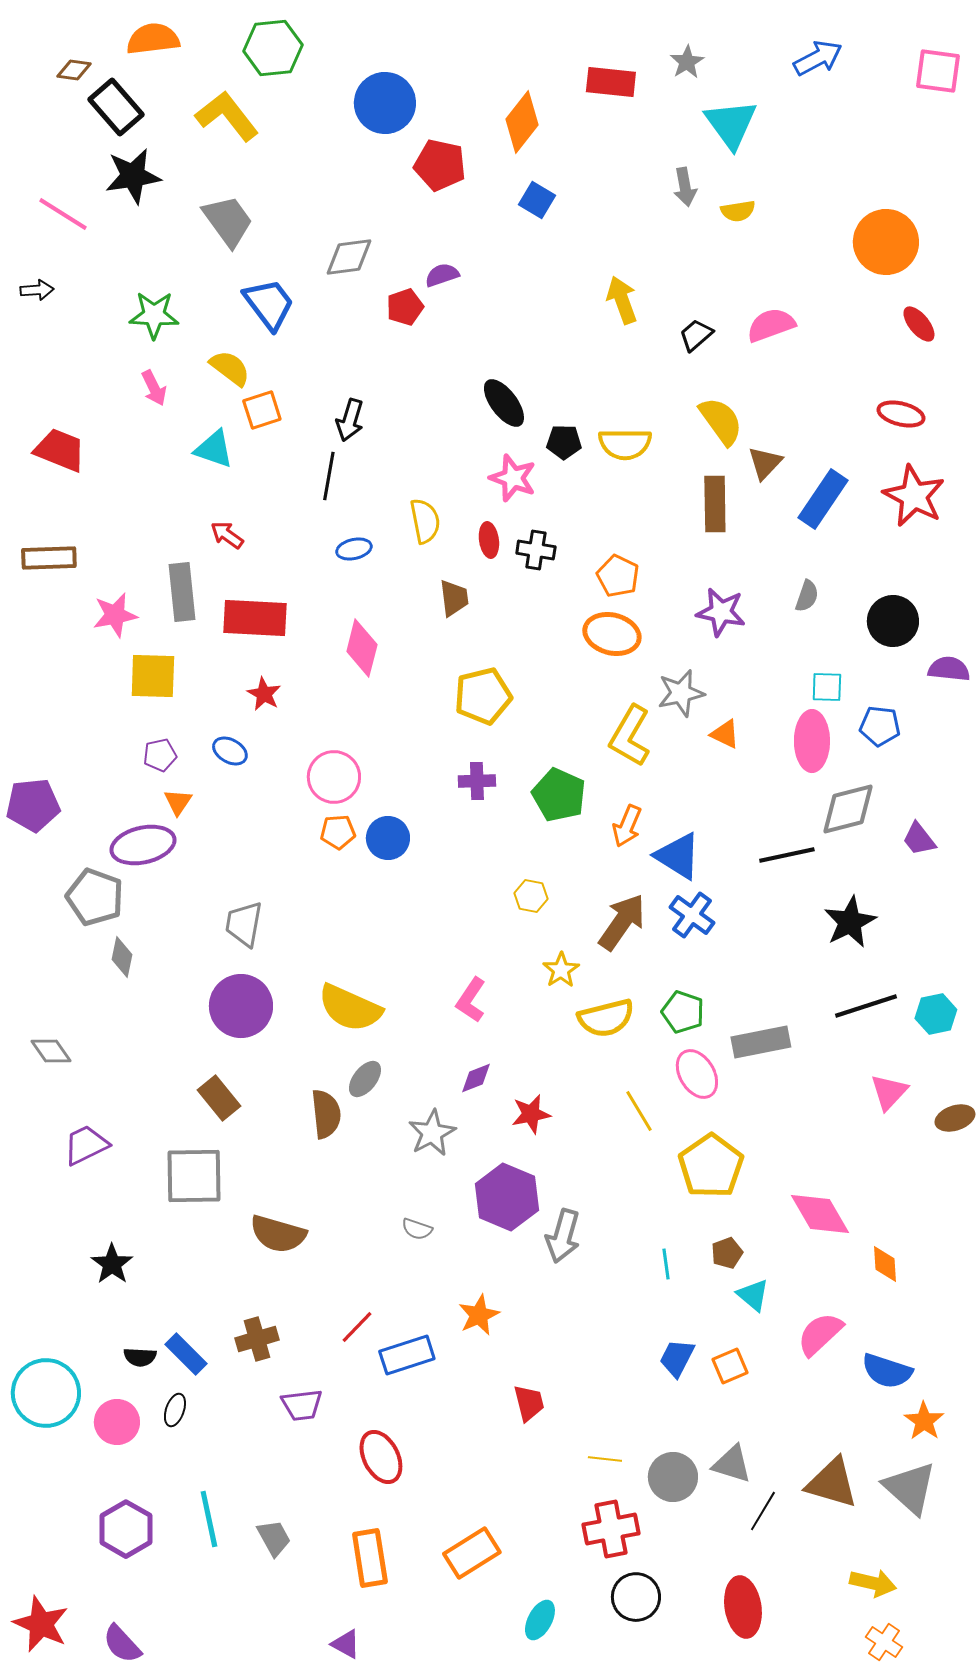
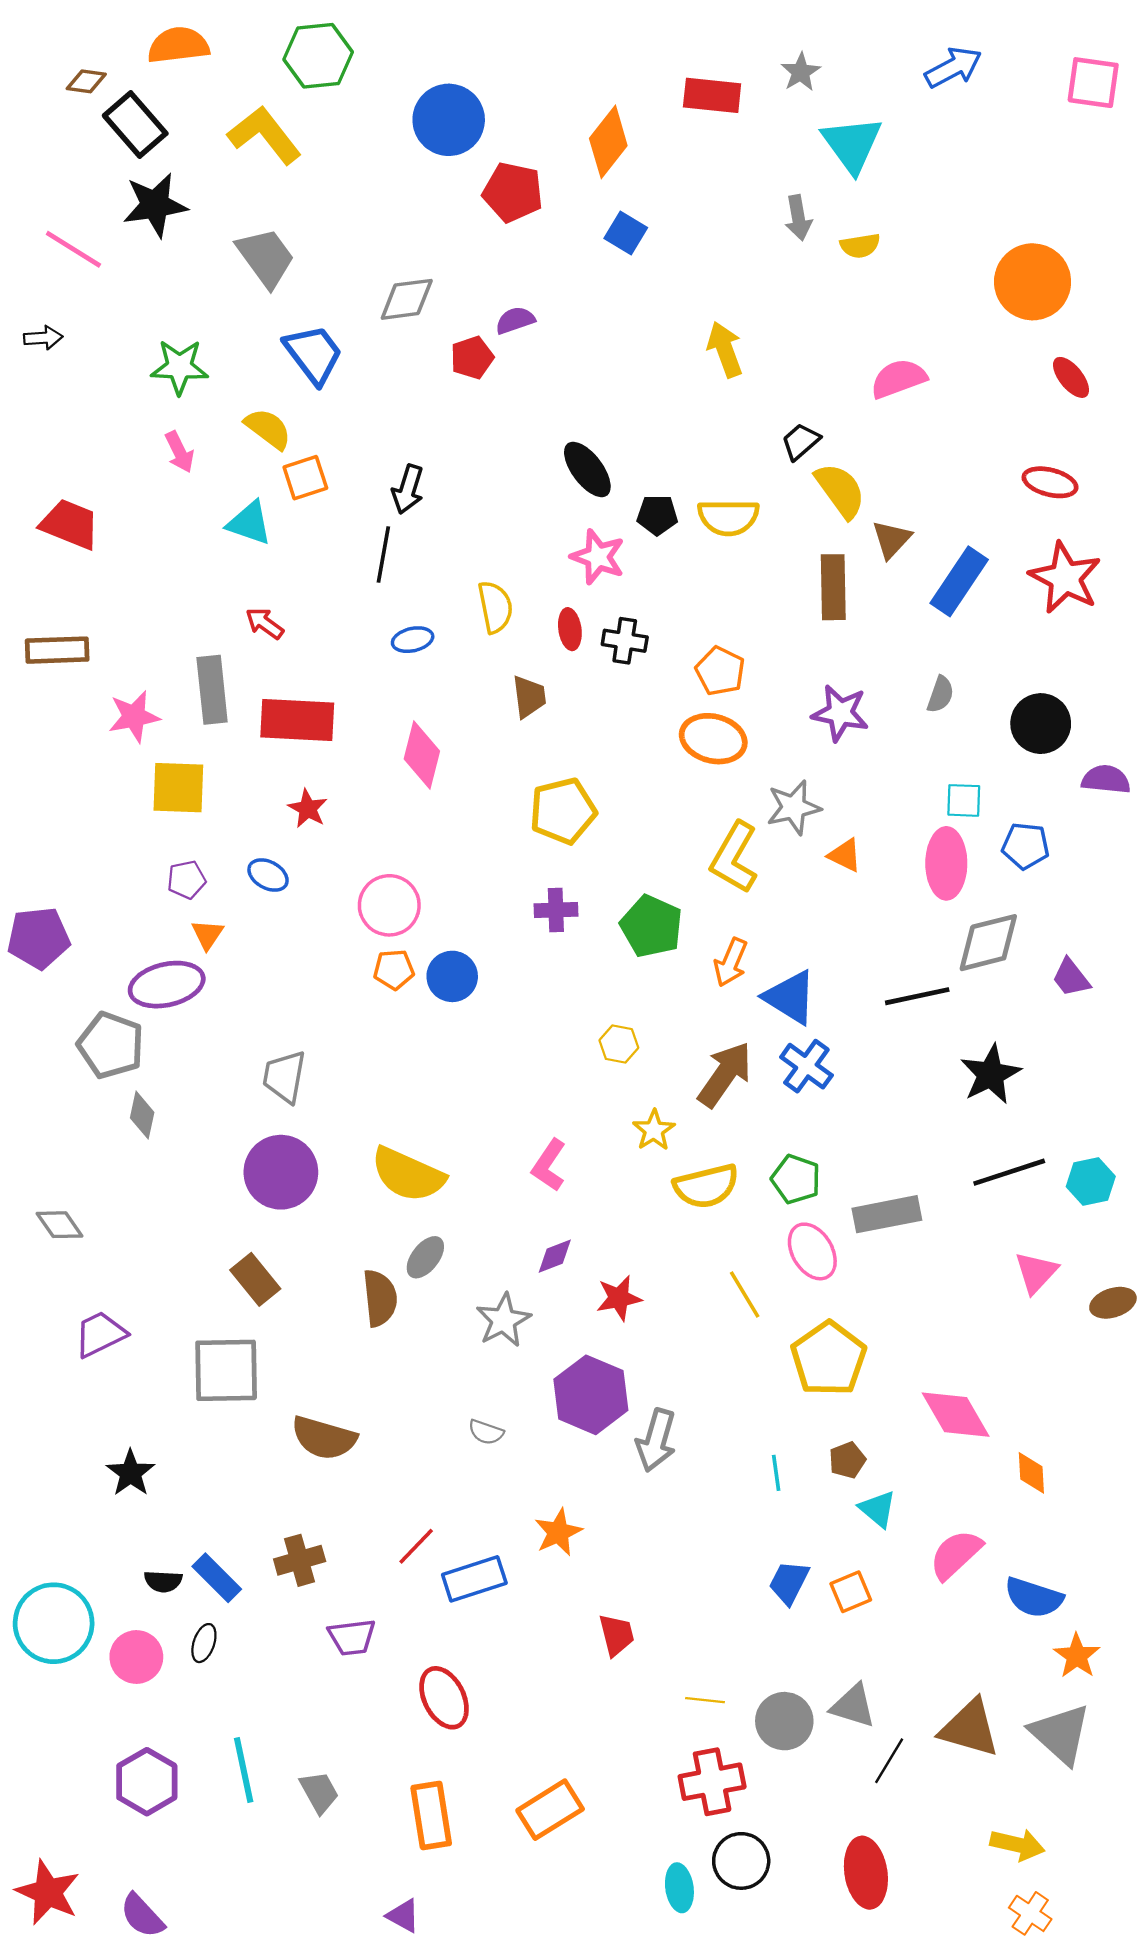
black trapezoid: (696, 335) -> (801, 441), moved
cyan ellipse: (540, 1620) -> (679, 1888), moved, turned -36

